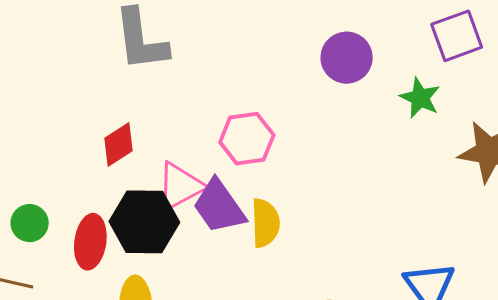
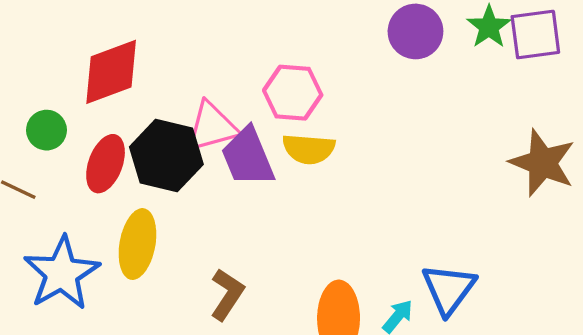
green star: (420, 98) -> (489, 27), moved
red diamond: (119, 144) -> (111, 72), moved, size x1.5
yellow semicircle: (265, 223) -> (309, 149), moved, turned 84

